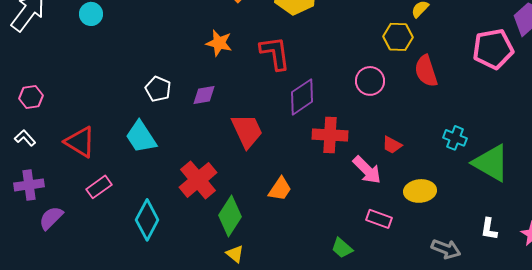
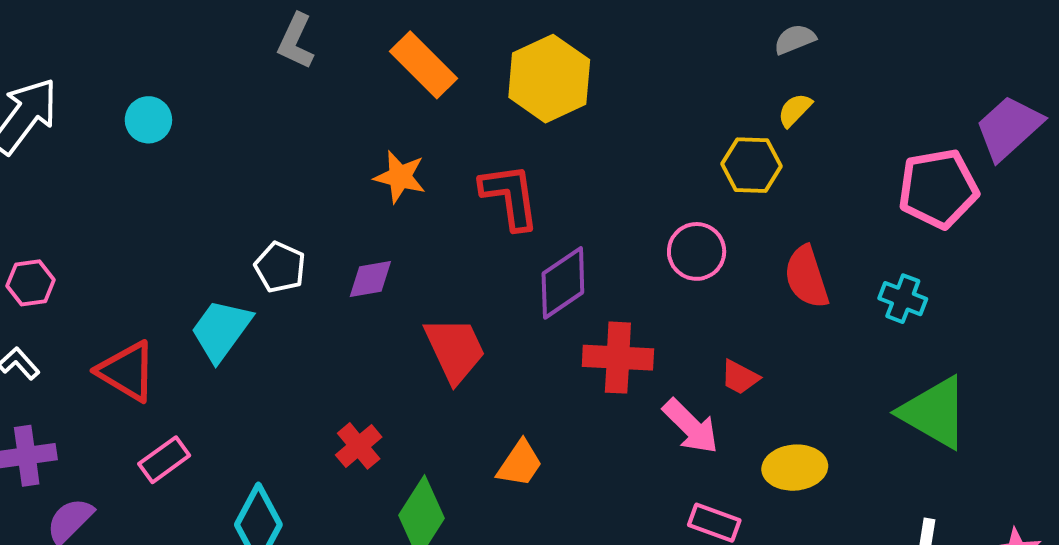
red semicircle: (426, 71) -> (807, 277), moved
cyan trapezoid: (141, 137) -> (221, 330), moved, turned 69
cyan cross: (455, 138) -> (903, 299), moved
red cross: (198, 180) -> (359, 446), size x0.6

